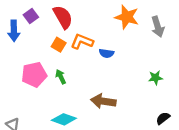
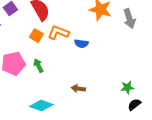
green star: (156, 78) -> (127, 88), moved
brown arrow: (103, 101) -> (78, 89), size x0.6

